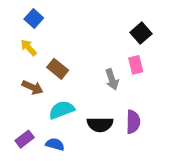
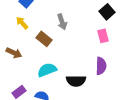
gray arrow: (112, 79) -> (62, 22), moved
brown arrow: (32, 87) -> (14, 53), moved
purple semicircle: (133, 122) -> (101, 66), moved

